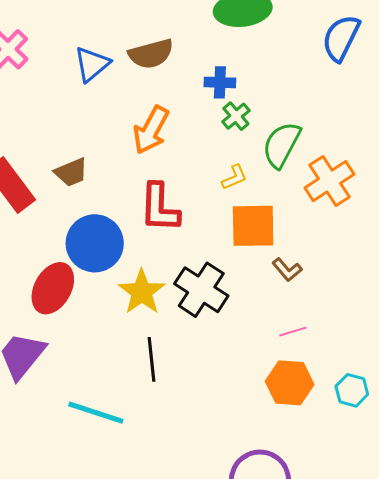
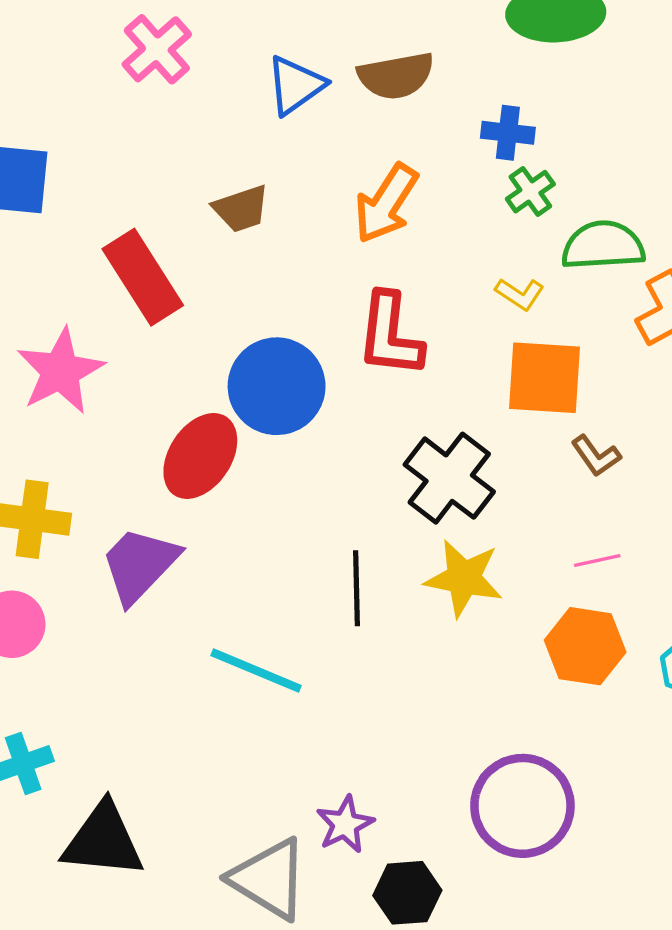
green semicircle: (282, 145) -> (603, 245), turned 54
brown trapezoid: (71, 172) -> (241, 209), moved
yellow L-shape: (234, 177) -> (520, 294), turned 52
yellow star: (142, 292) -> (464, 578), moved, turned -30

